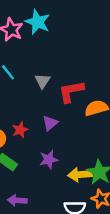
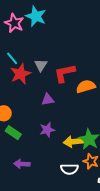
purple triangle: (50, 123) -> (48, 100), turned 32
red star: (20, 130) -> (20, 74), moved, size x1.5

